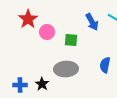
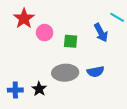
blue arrow: (92, 22) -> (101, 33), moved
blue semicircle: (105, 65) -> (96, 72), moved, turned -112

